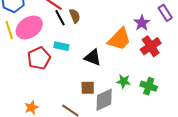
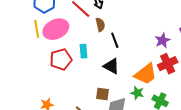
black line: (60, 18) -> (115, 40), moved
orange trapezoid: (119, 39) -> (146, 74), moved
cyan rectangle: (61, 46) -> (84, 51), turned 64

